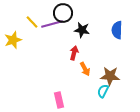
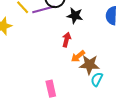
orange arrow: (85, 69) -> (78, 56), turned 80
brown star: (110, 76) -> (89, 65), moved

